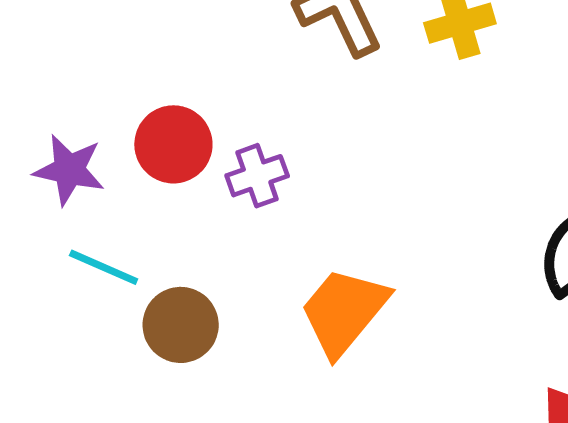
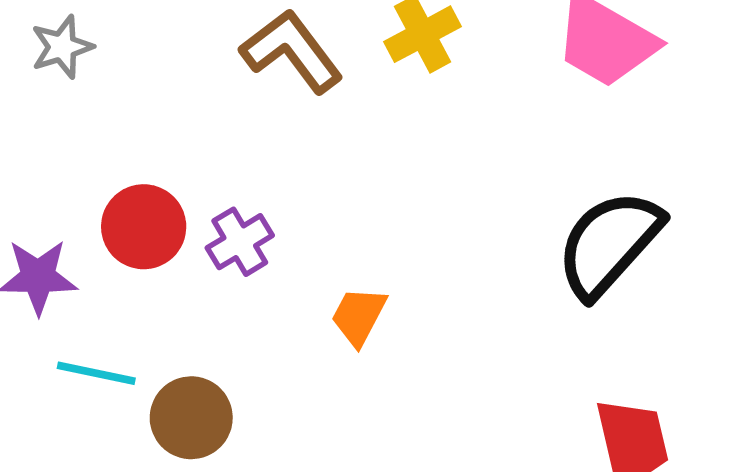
orange trapezoid: (344, 311) -> (359, 316), moved, size x0.6

